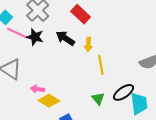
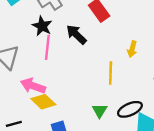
pink line: (17, 33) -> (47, 47), moved, turned 60
yellow arrow: (88, 44) -> (132, 49), moved
pink arrow: (37, 89) -> (33, 86), size x1.5

